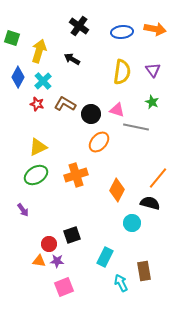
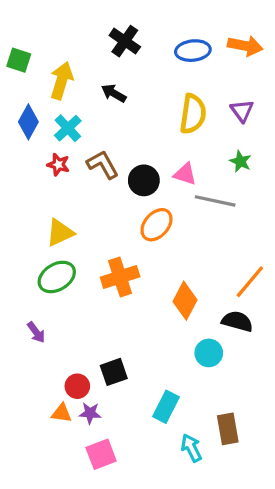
brown L-shape: (65, 104) -> (103, 165), turned 30

